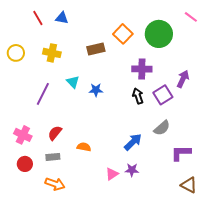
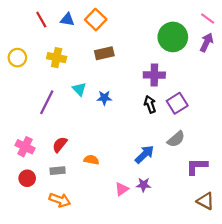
orange square: (123, 34) -> (96, 20), moved
purple arrow: (183, 79) -> (207, 42), moved

